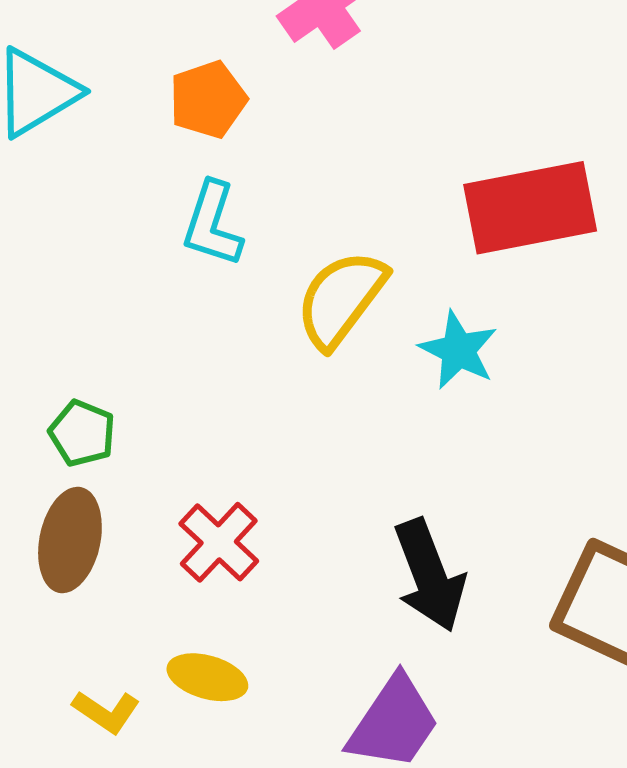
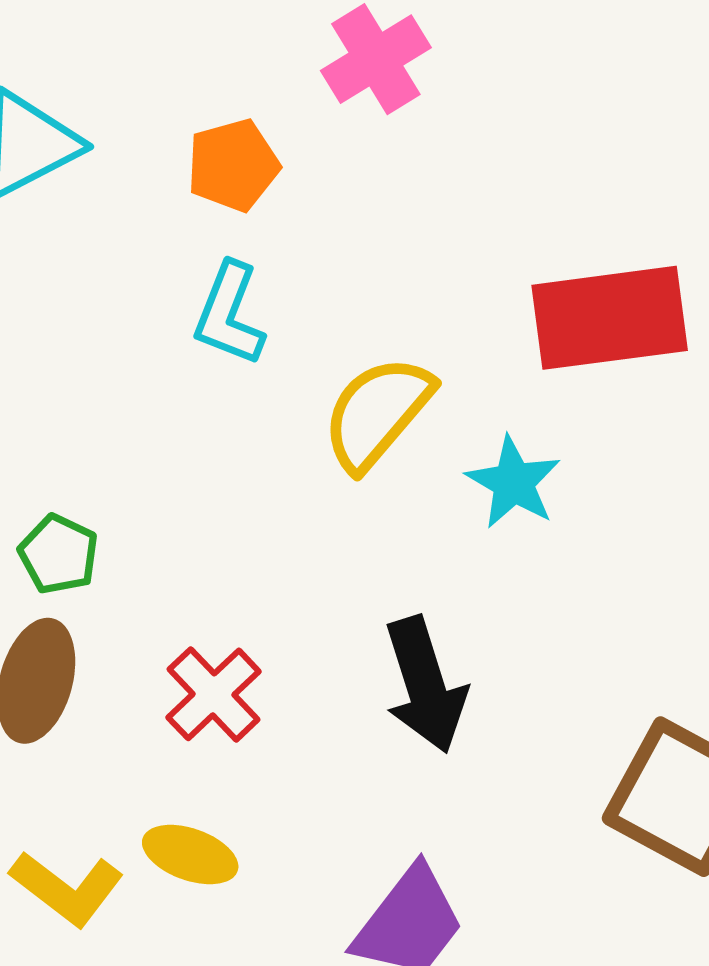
black arrow: (429, 575) -> (425, 685), moved
yellow L-shape: (106, 712) -> (67, 888), size x1.4

